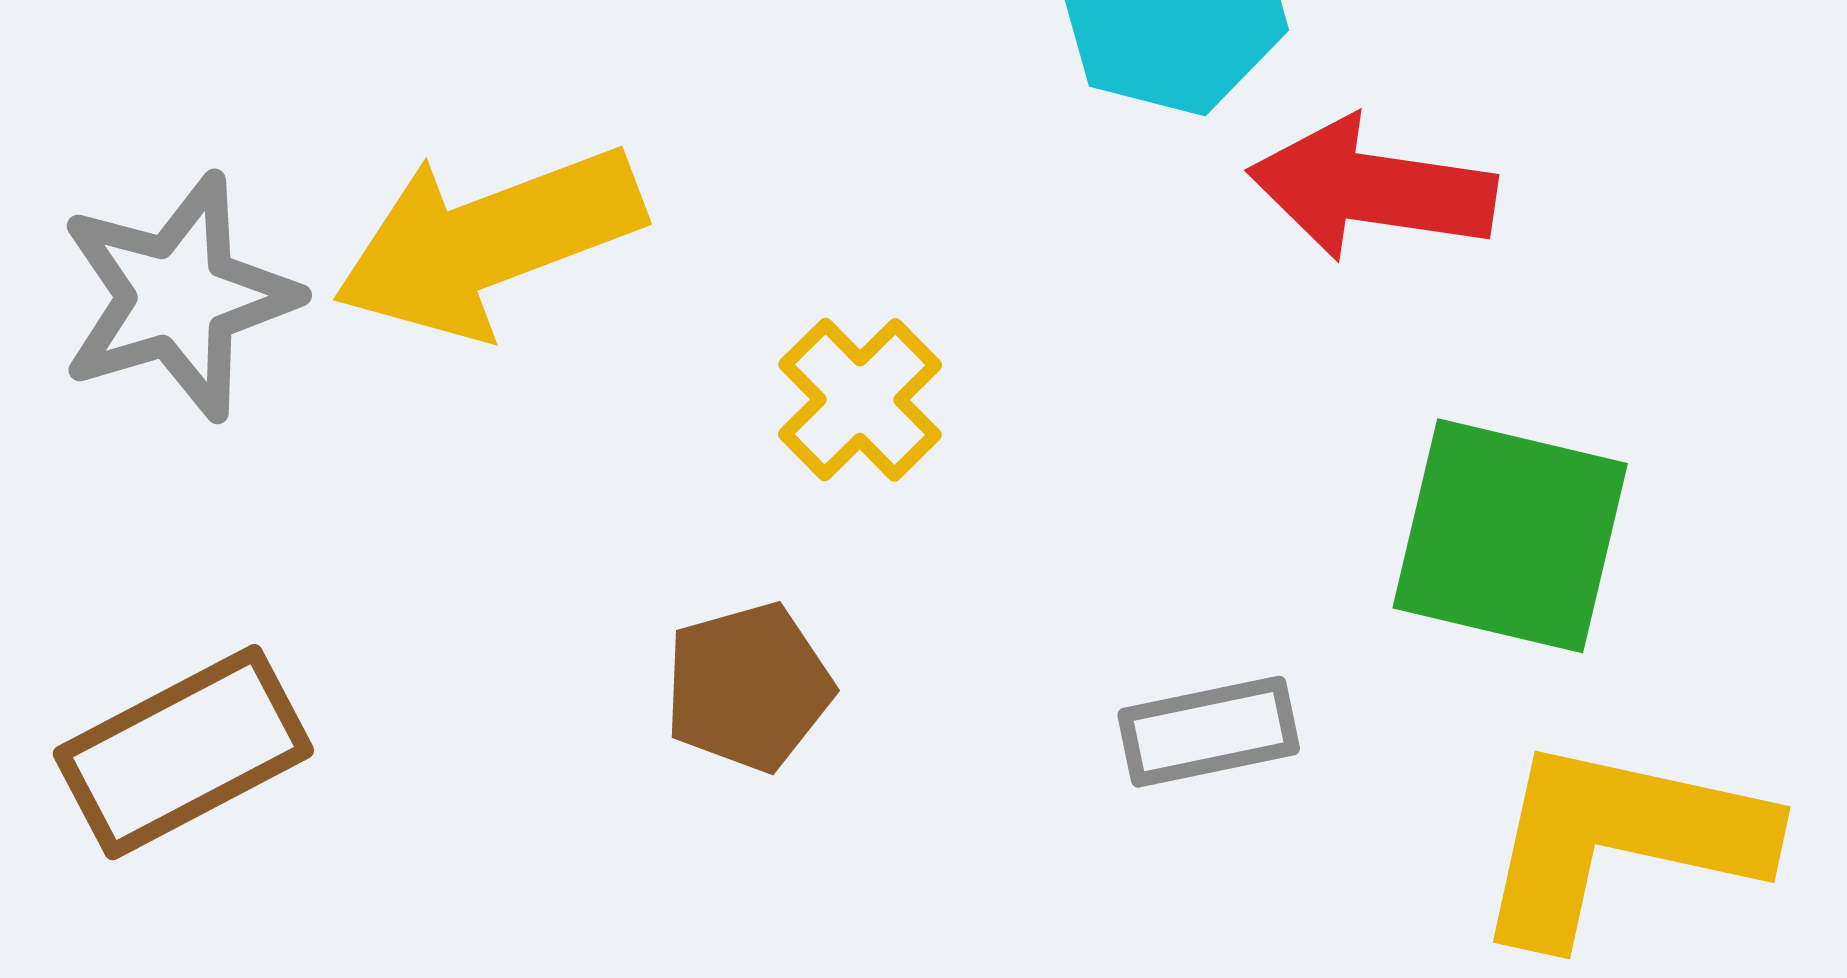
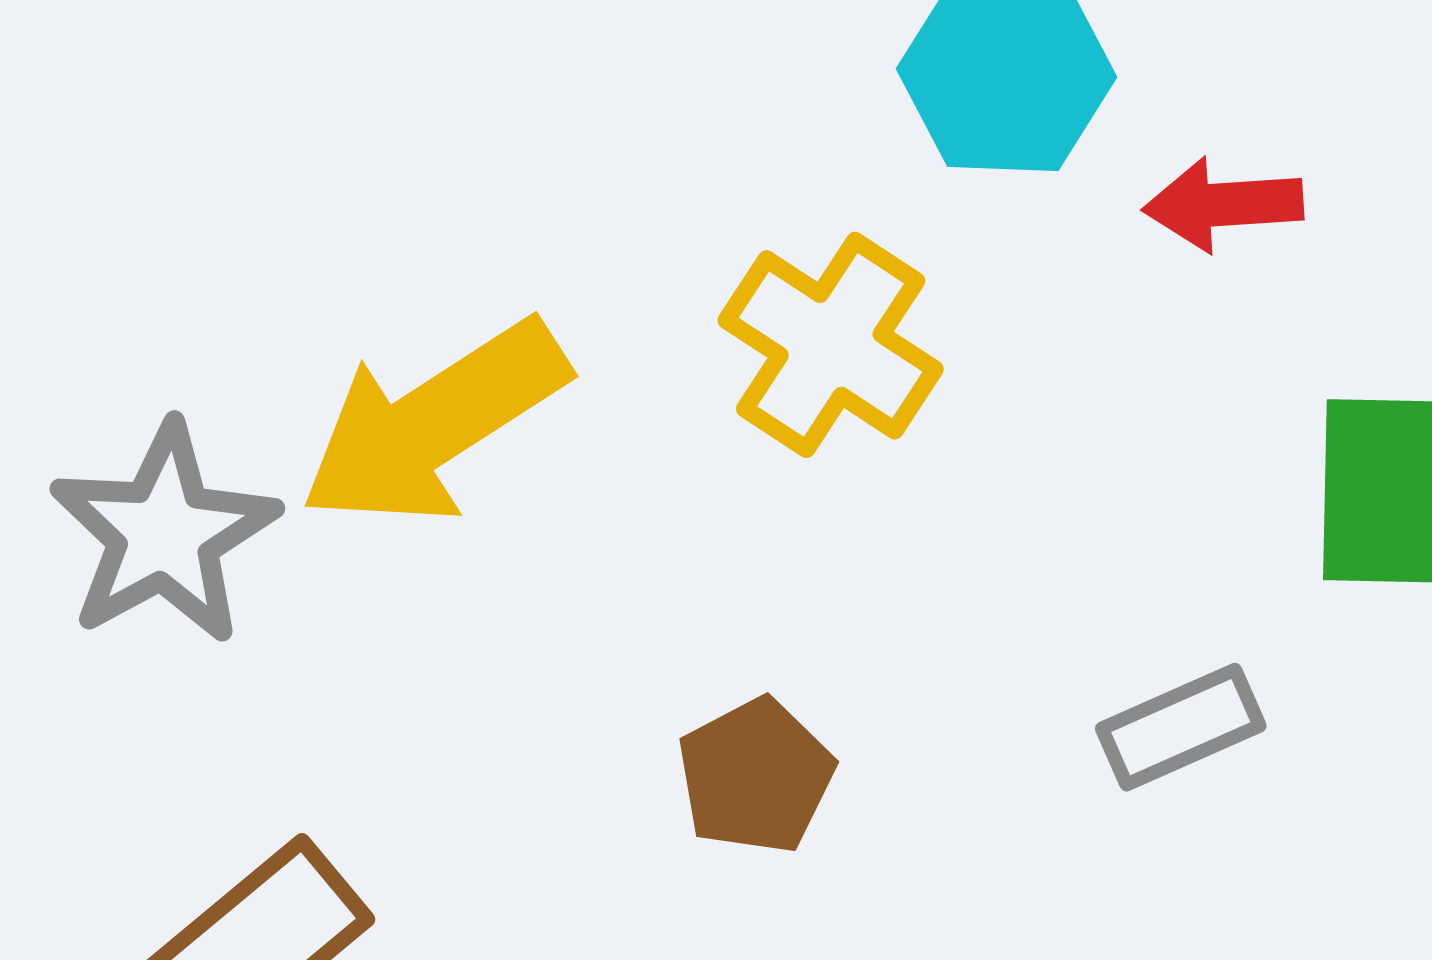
red arrow: (1372, 189) -> (1223, 204), size x0.7
yellow cross: (860, 400) -> (831, 345), moved, size x1.4

